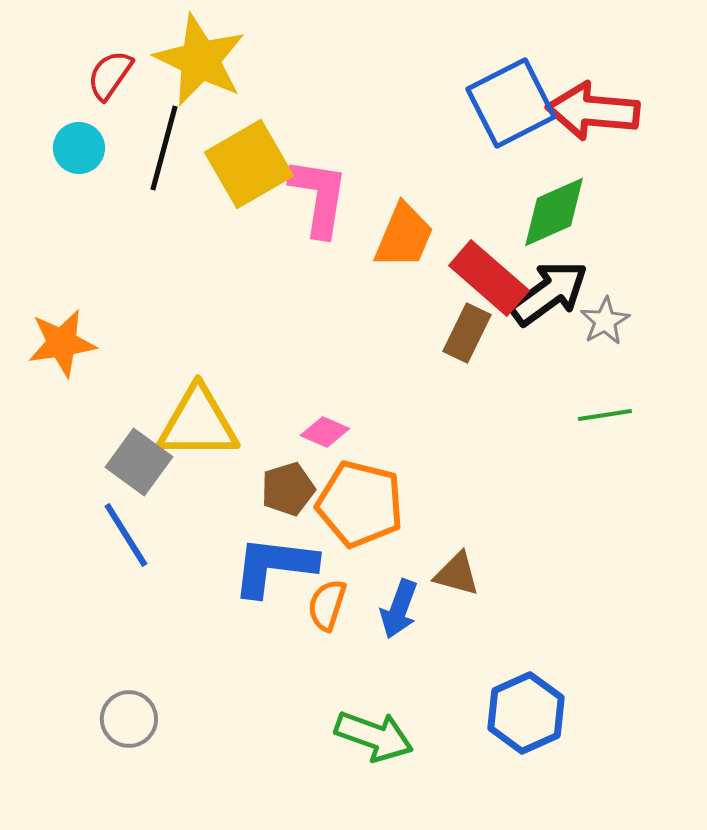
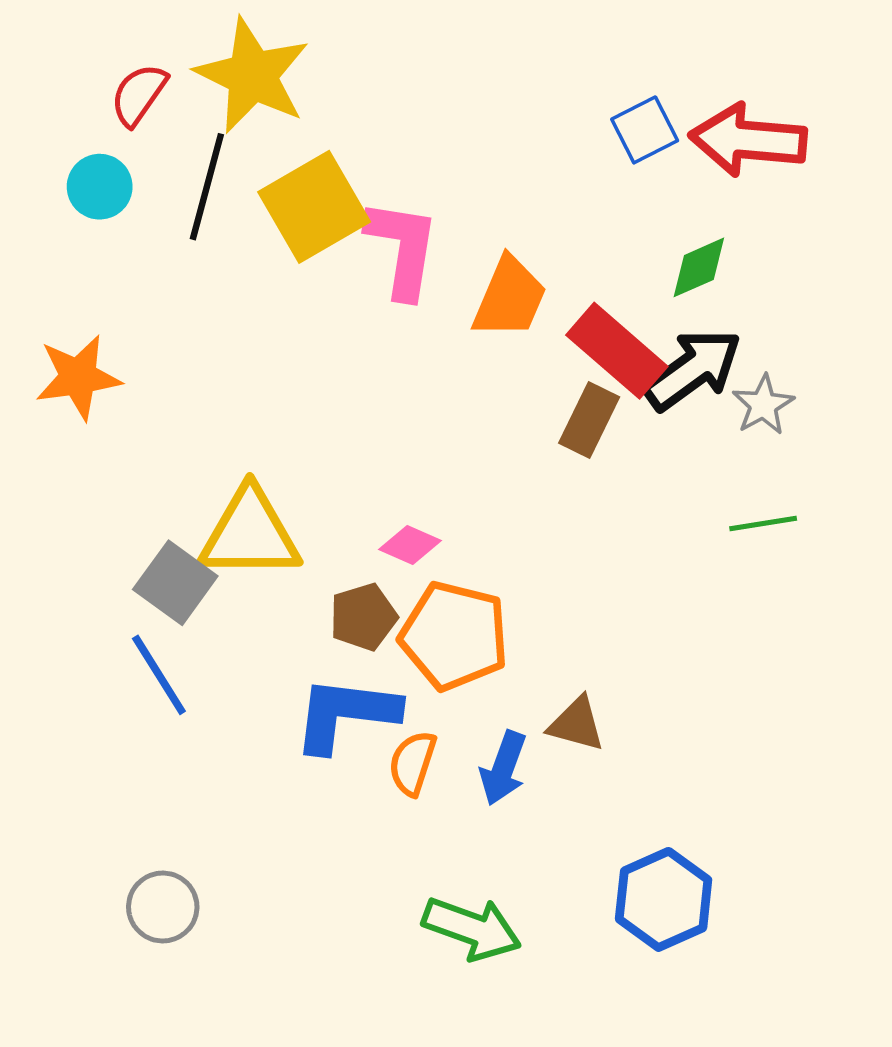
blue square: (511, 103) -> (645, 130), size x0.6
green diamond: (554, 212) -> (699, 267), size x0.7
orange star: (62, 343) -> (78, 377), moved

